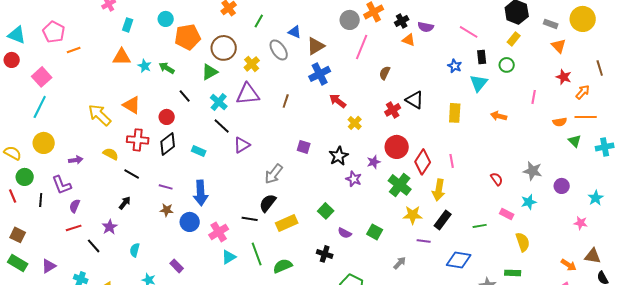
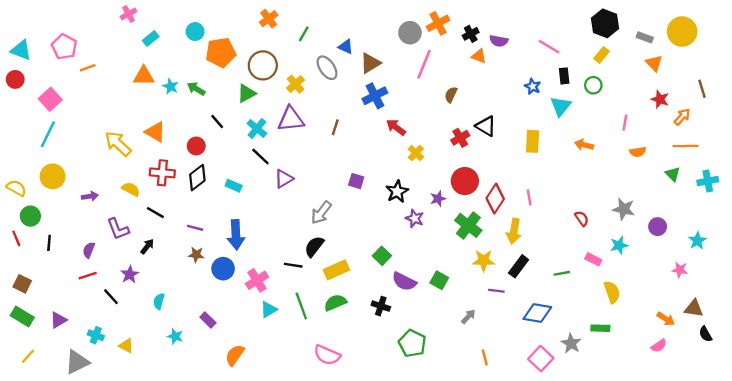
cyan rectangle: (128, 25) -> (151, 39), turned 32
orange semicircle: (560, 122) -> (638, 152), moved
purple L-shape: (62, 185) -> (118, 229), moved
purple semicircle: (345, 233) -> (404, 281), size x1.5
green semicircle: (283, 266) -> (335, 303), moved

